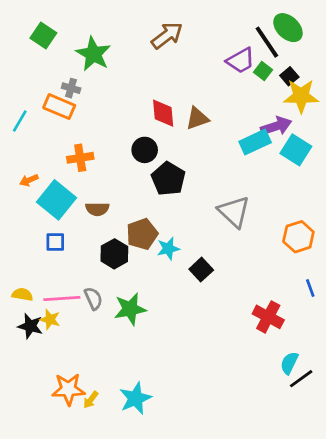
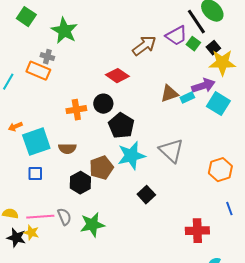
brown arrow: (167, 36) -> (144, 46), moved
red diamond: (163, 113) -> (117, 76), turned -50
brown triangle: (197, 118) -> (169, 94), moved
cyan rectangle: (255, 142) -> (187, 98), size x0.6
orange cross: (80, 158) -> (76, 110), moved
cyan square: (57, 200) -> (36, 142), turned 32
cyan star: (168, 249) -> (131, 156), moved, size x1.6
red cross: (268, 317) -> (197, 231), turned -30

